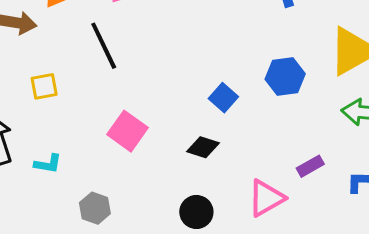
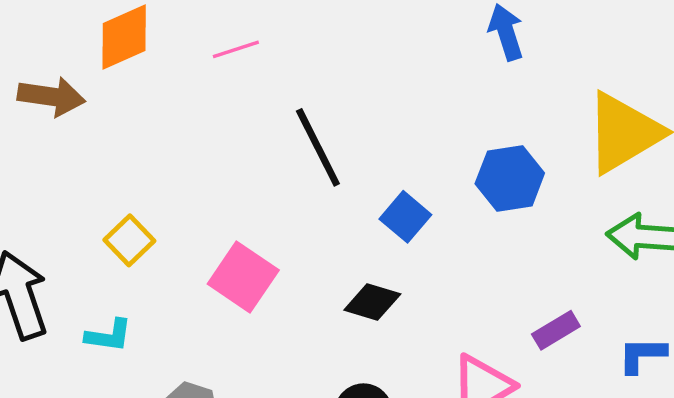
black line: (104, 46) -> (318, 147), moved
yellow square: (44, 86) -> (129, 240), moved, turned -32

